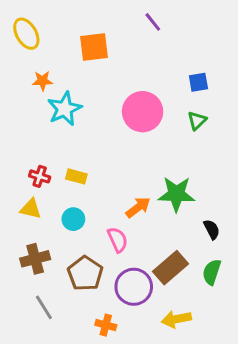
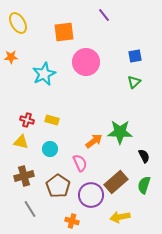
orange star: (42, 81) -> (11, 57), moved
pink circle: (143, 112) -> (86, 62), moved

